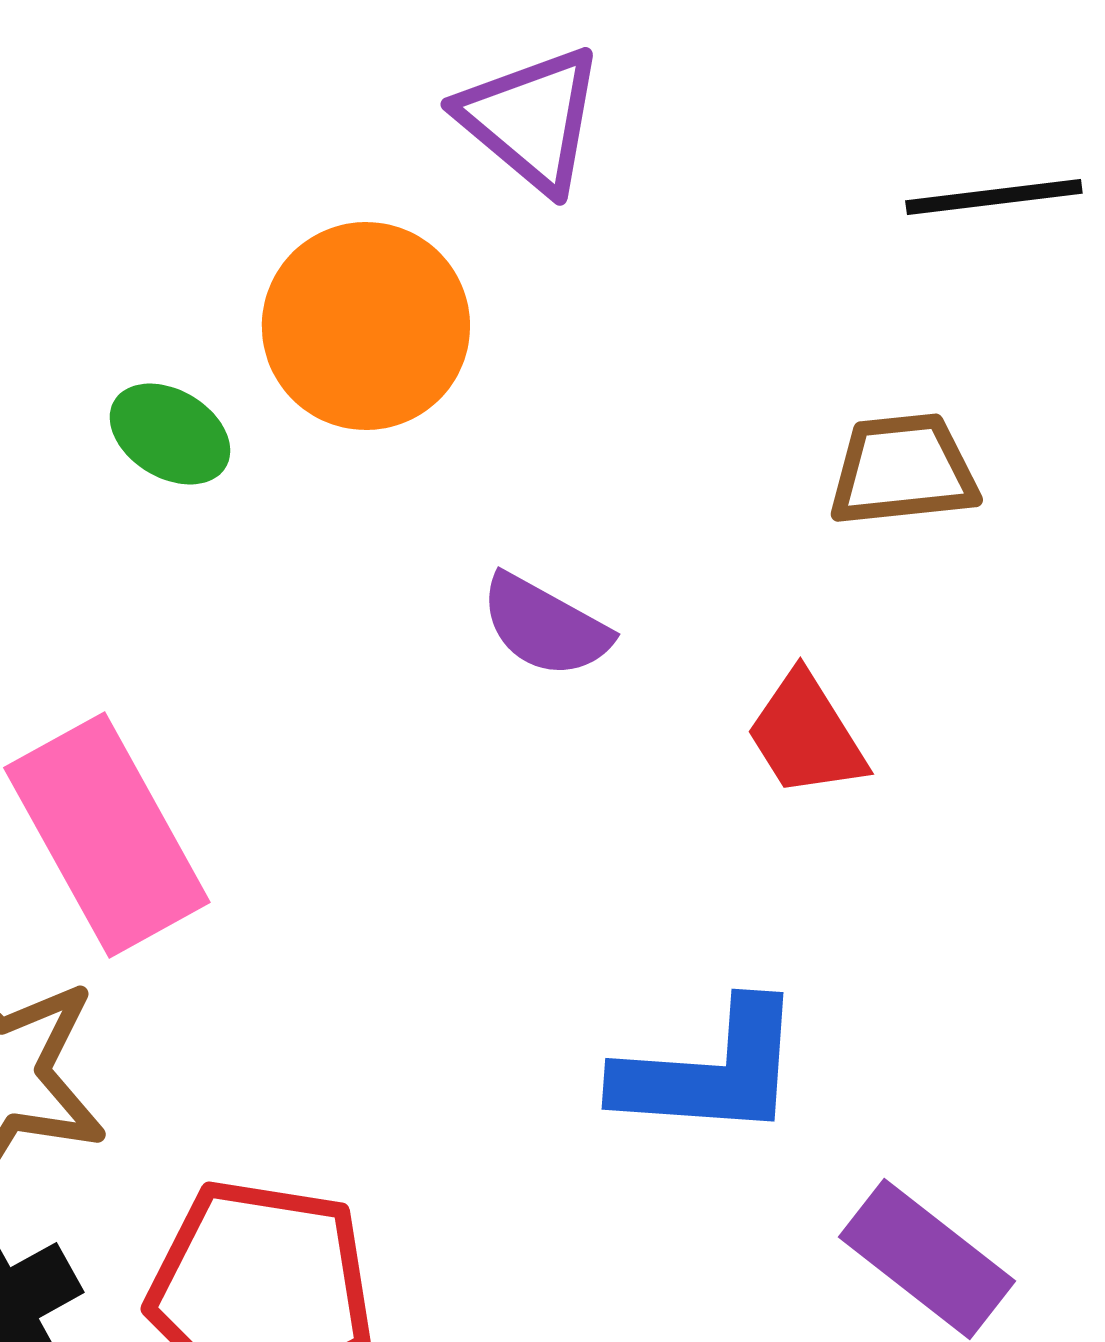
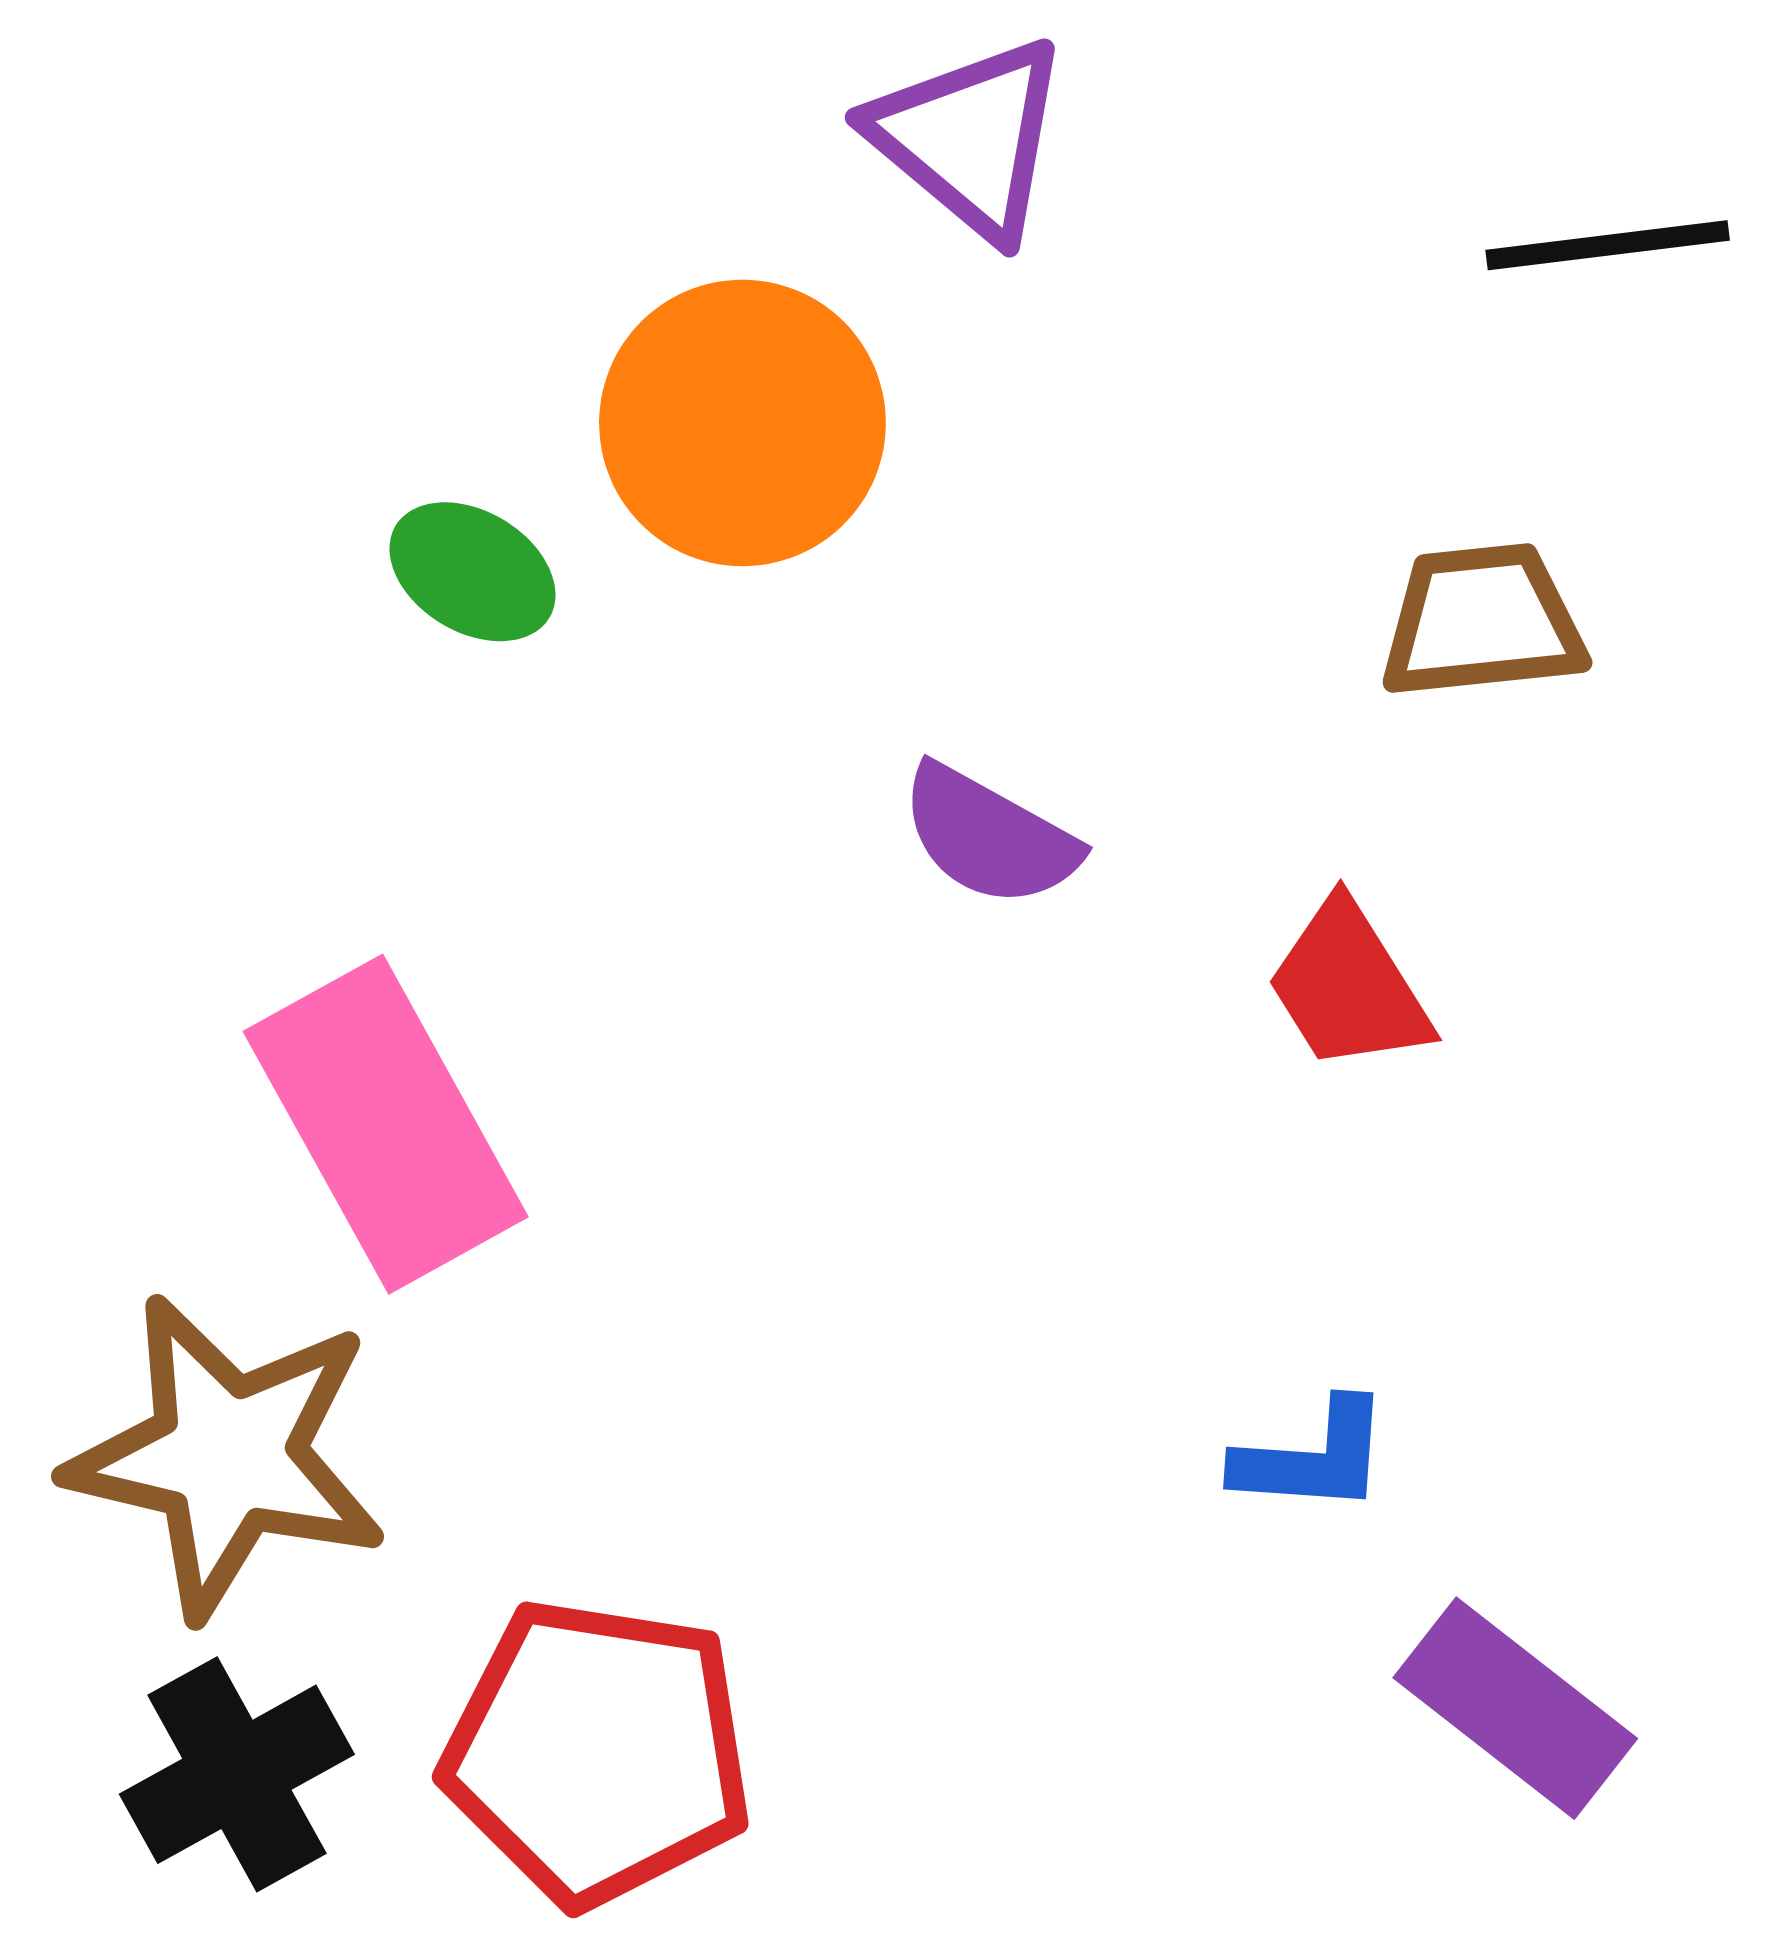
blue L-shape: (710, 1071) -> (1313, 1457), moved, size x0.6

